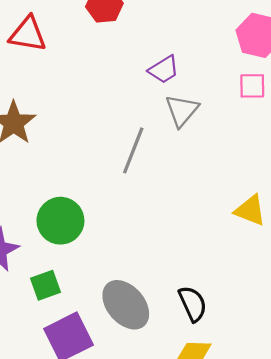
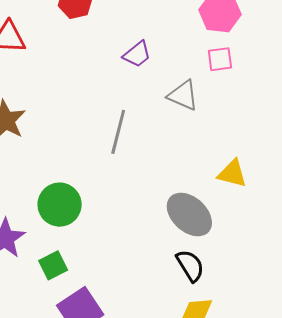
gray triangle: (182, 111) -> (183, 95), moved, turned -40
gray ellipse: (126, 305) -> (189, 215), moved

